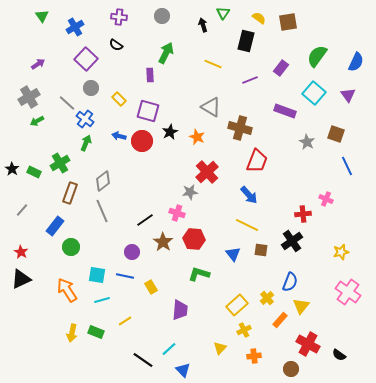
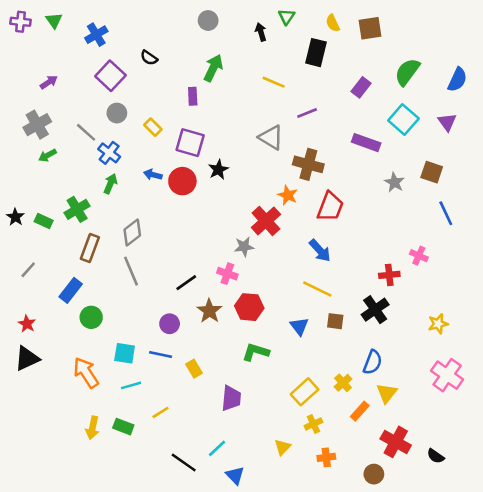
purple cross: (119, 17) -> (20, 22), moved
yellow semicircle: (259, 18) -> (333, 23), turned -152
purple line: (250, 80) -> (307, 113), moved
orange star: (197, 137) -> (288, 195), moved

